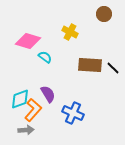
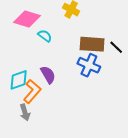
blue cross: (73, 113) -> (89, 65), moved
gray arrow: (26, 130) -> (25, 112), turned 77

